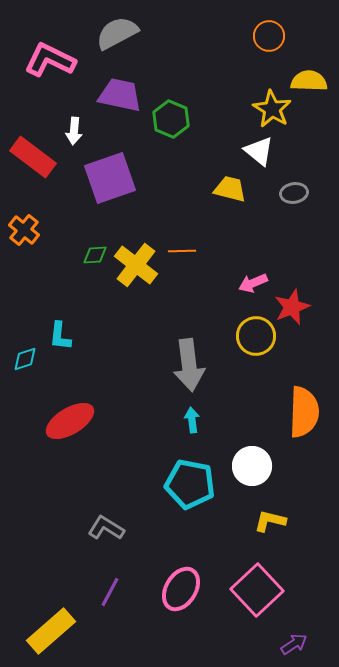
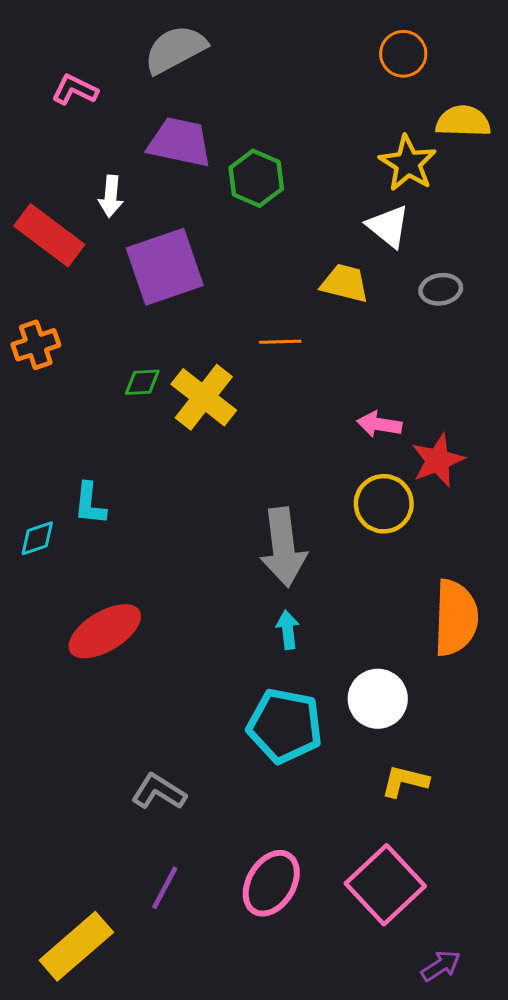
pink L-shape: (50, 60) -> (75, 90), size x0.6
orange cross: (24, 230) -> (36, 345), turned 32
orange line: (182, 251) -> (280, 342), moved
pink arrow: (253, 283) -> (379, 424), turned 32

